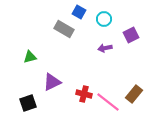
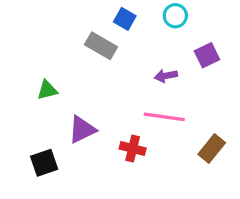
cyan circle: (104, 19) -> (175, 16), moved
pink line: (108, 102) -> (164, 117), moved, turned -30

